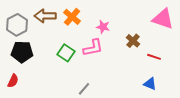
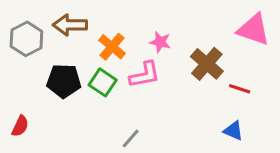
orange cross: (72, 17) -> (112, 47), moved
brown cross: (133, 41) -> (207, 64), size x1.5
black pentagon: (22, 52) -> (64, 81), moved

